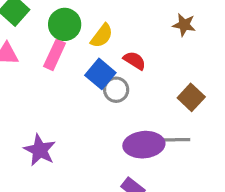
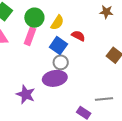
gray circle: (116, 90) -> (61, 62), moved
gray line: (175, 140) -> (104, 99), moved
purple ellipse: (144, 145) -> (55, 78), moved

